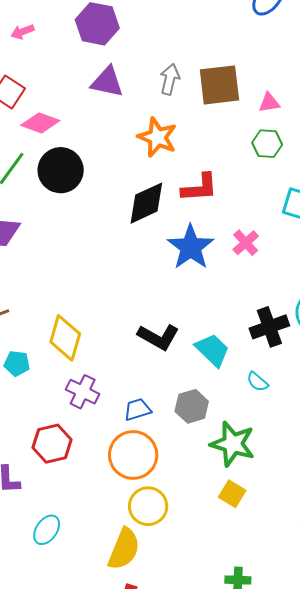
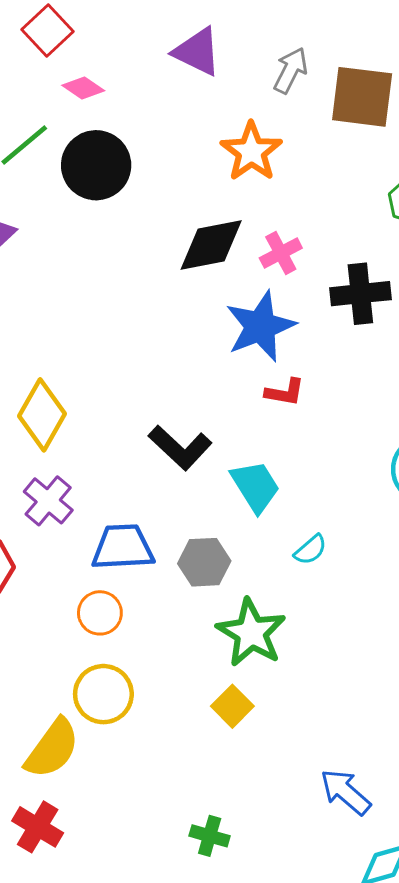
pink diamond: (40, 123) -> (83, 88), size x0.7
red L-shape: (200, 188) -> (285, 392), moved, size x0.7
pink cross: (246, 243) -> (281, 253), moved
black cross: (269, 327) -> (360, 294), moved
cyan semicircle: (257, 382) -> (310, 550), turned -95
blue trapezoid: (137, 410) -> (123, 547), size x1.5
orange circle: (133, 455) -> (100, 613), size x0.6

